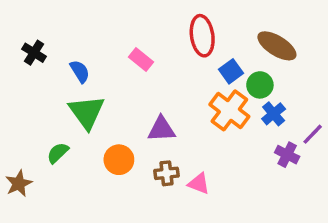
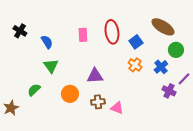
red ellipse: (202, 36) -> (112, 32), moved
pink rectangle: (141, 59) -> (83, 35), turned 48
green circle: (260, 85) -> (176, 50), moved
orange cross: (229, 110) -> (135, 65), size x0.6
green triangle: (87, 112) -> (51, 66), size x0.7

